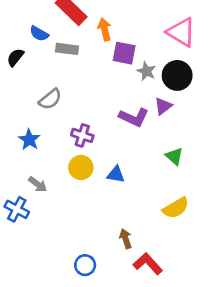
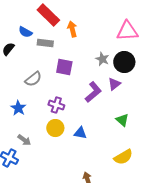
pink triangle: (181, 32) -> (127, 31), turned -35
purple square: (124, 53) -> (64, 67), moved
purple L-shape: (134, 117) -> (93, 92), turned -65

